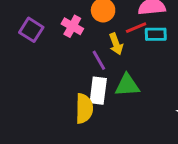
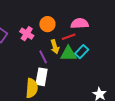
cyan rectangle: (156, 34) -> (82, 52), moved, turned -48
green triangle: (127, 85) -> (68, 54), moved

